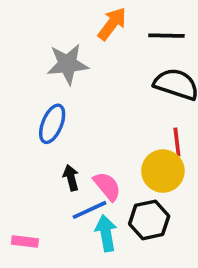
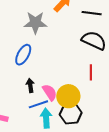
yellow circle: (163, 171) -> (68, 96), moved

